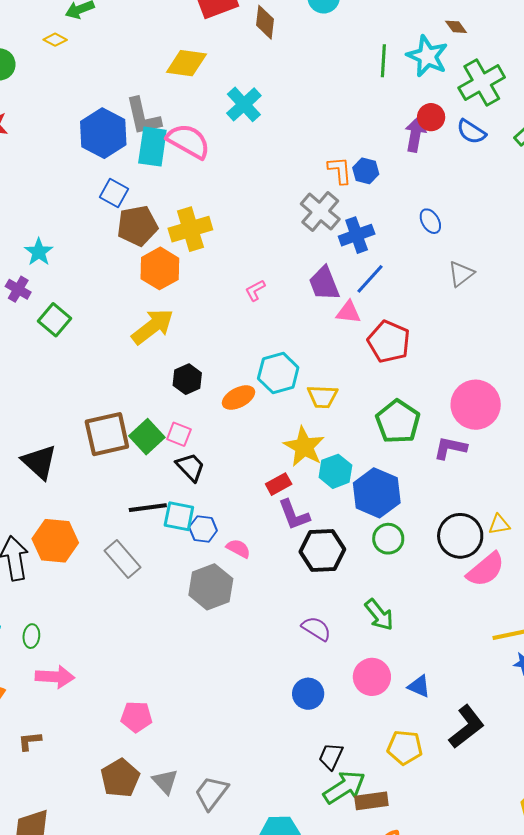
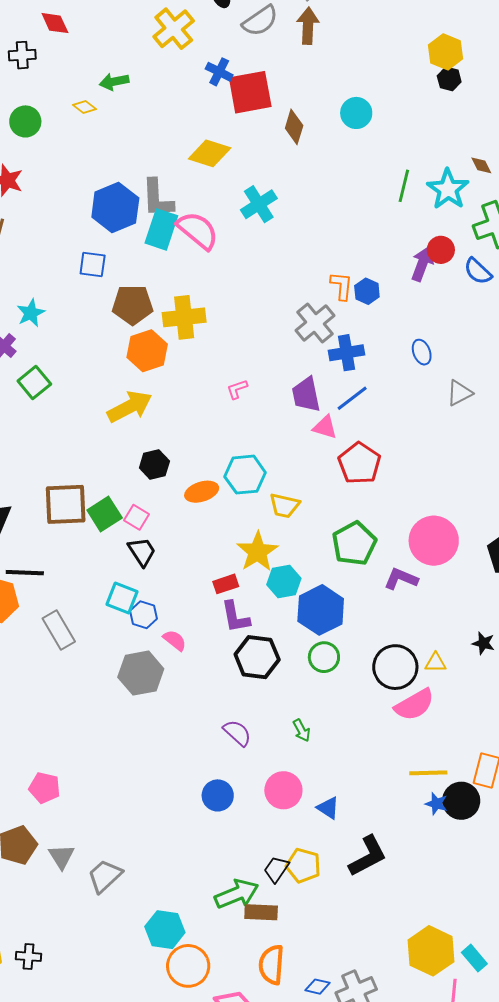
blue square: (114, 193) -> (93, 265), moved, turned -32
gray triangle: (461, 274) -> (459, 393), moved
black line: (148, 508) -> (25, 573), moved
green arrow: (379, 615) -> (302, 730), size x0.7
black trapezoid: (331, 756) -> (276, 869), moved

